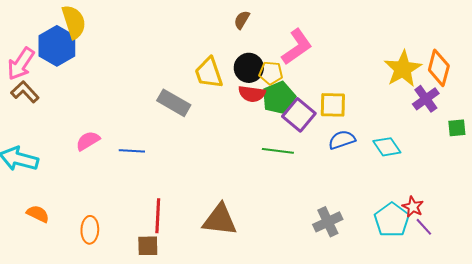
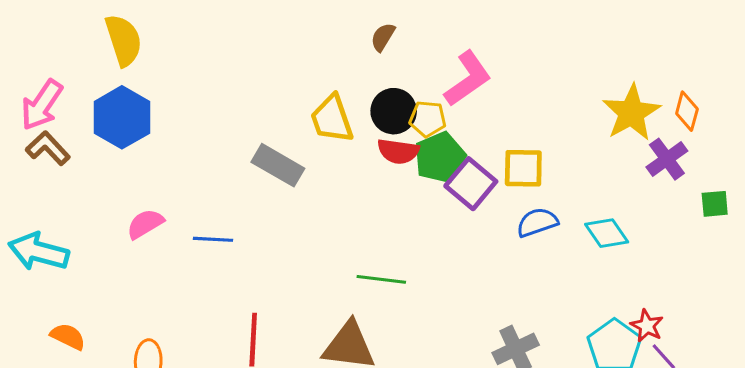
blue hexagon: (57, 46) -> (122, 117), moved
orange diamond: (439, 68) -> (687, 111), size x0.7
green line: (278, 151) -> (381, 279), moved

